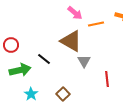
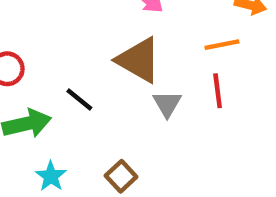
orange line: (96, 24) -> (222, 45), moved
red line: (107, 79) -> (218, 91), moved

